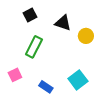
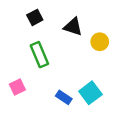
green rectangle: (34, 47) -> (39, 55), turned -50
blue rectangle: (46, 87) -> (64, 97), moved

